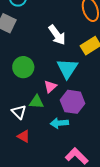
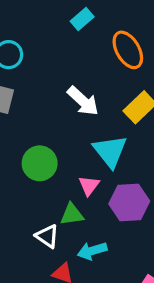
cyan arrow: (59, 123) -> (92, 251), moved

